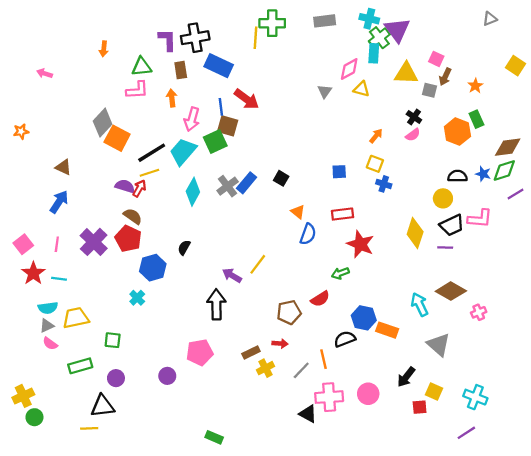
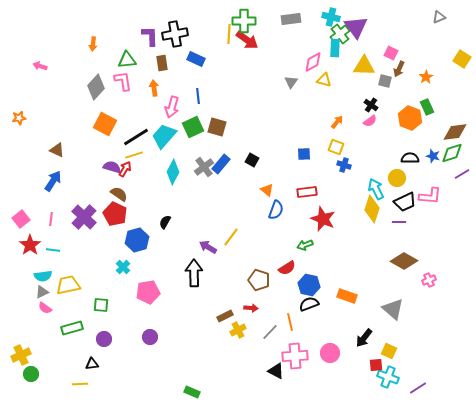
blue rectangle: (219, 66) -> (196, 59), size x0.7
pink L-shape: (137, 90) -> (123, 81), turned -95
red arrow: (247, 99) -> (247, 40), moved
gray diamond: (103, 123) -> (96, 87), moved
brown square: (228, 126) -> (217, 127), moved
cyan arrow: (420, 304) -> (376, 189), moved
brown pentagon: (289, 312) -> (259, 280), turned 30
blue hexagon: (364, 318) -> (309, 285), moved
pink pentagon: (200, 352) -> (148, 292), moved
cyan cross: (475, 397) -> (388, 377), moved
black triangle: (103, 406) -> (92, 364), size x0.6

